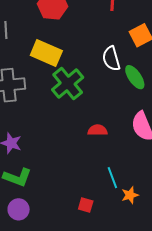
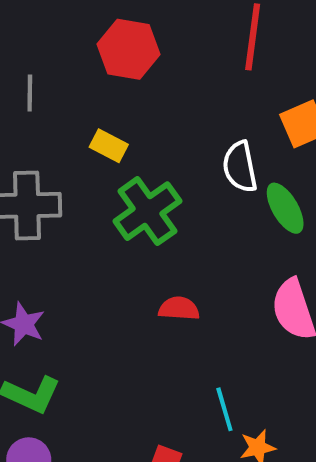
yellow rectangle: (46, 53) -> (109, 146), size x0.6
red semicircle: (97, 130) -> (179, 308), moved

